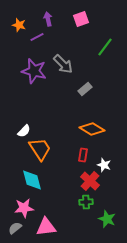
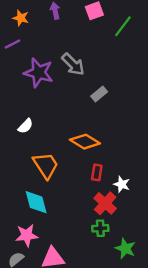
purple line: (37, 37) -> (12, 44), moved
green line: (105, 47) -> (123, 26), moved
orange diamond: (92, 129) -> (85, 142), moved
white semicircle: (24, 131) -> (25, 126), moved

